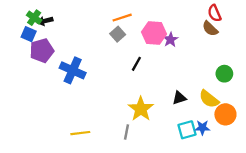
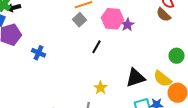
blue cross: (73, 70) -> (38, 53), size x0.6
black triangle: (179, 98) -> (136, 78), size x1.5
yellow star: (141, 109) -> (100, 88), size x0.6

